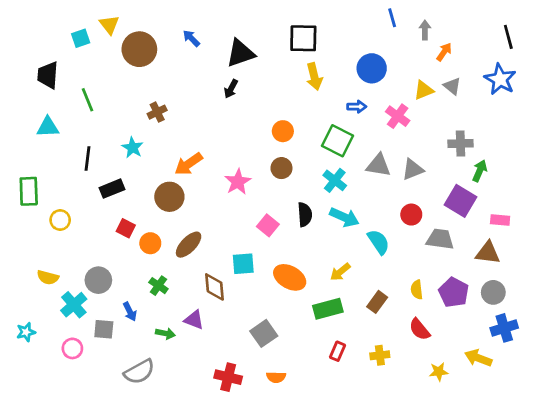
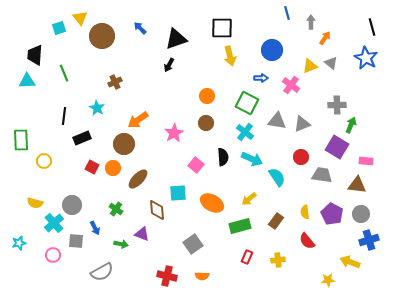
cyan triangle: (48, 127) -> (27, 81), moved
orange circle: (150, 243) -> (113, 168), moved
yellow star: (439, 372) -> (328, 280), moved

